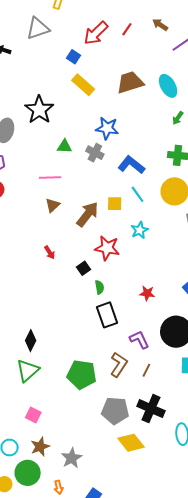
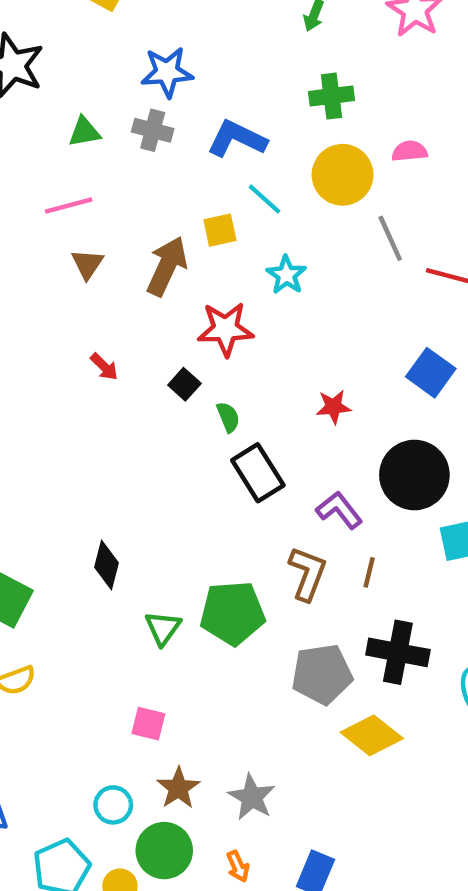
green triangle: (28, 370) -> (163, 628), moved, size x0.7

